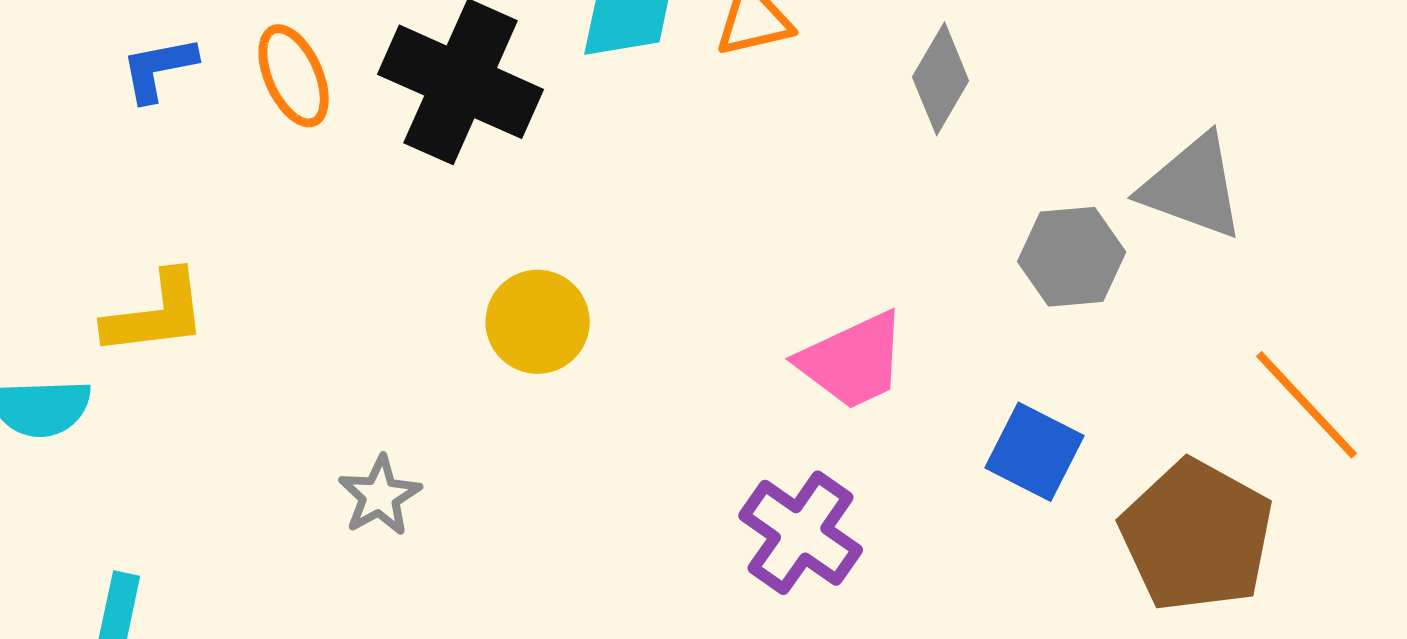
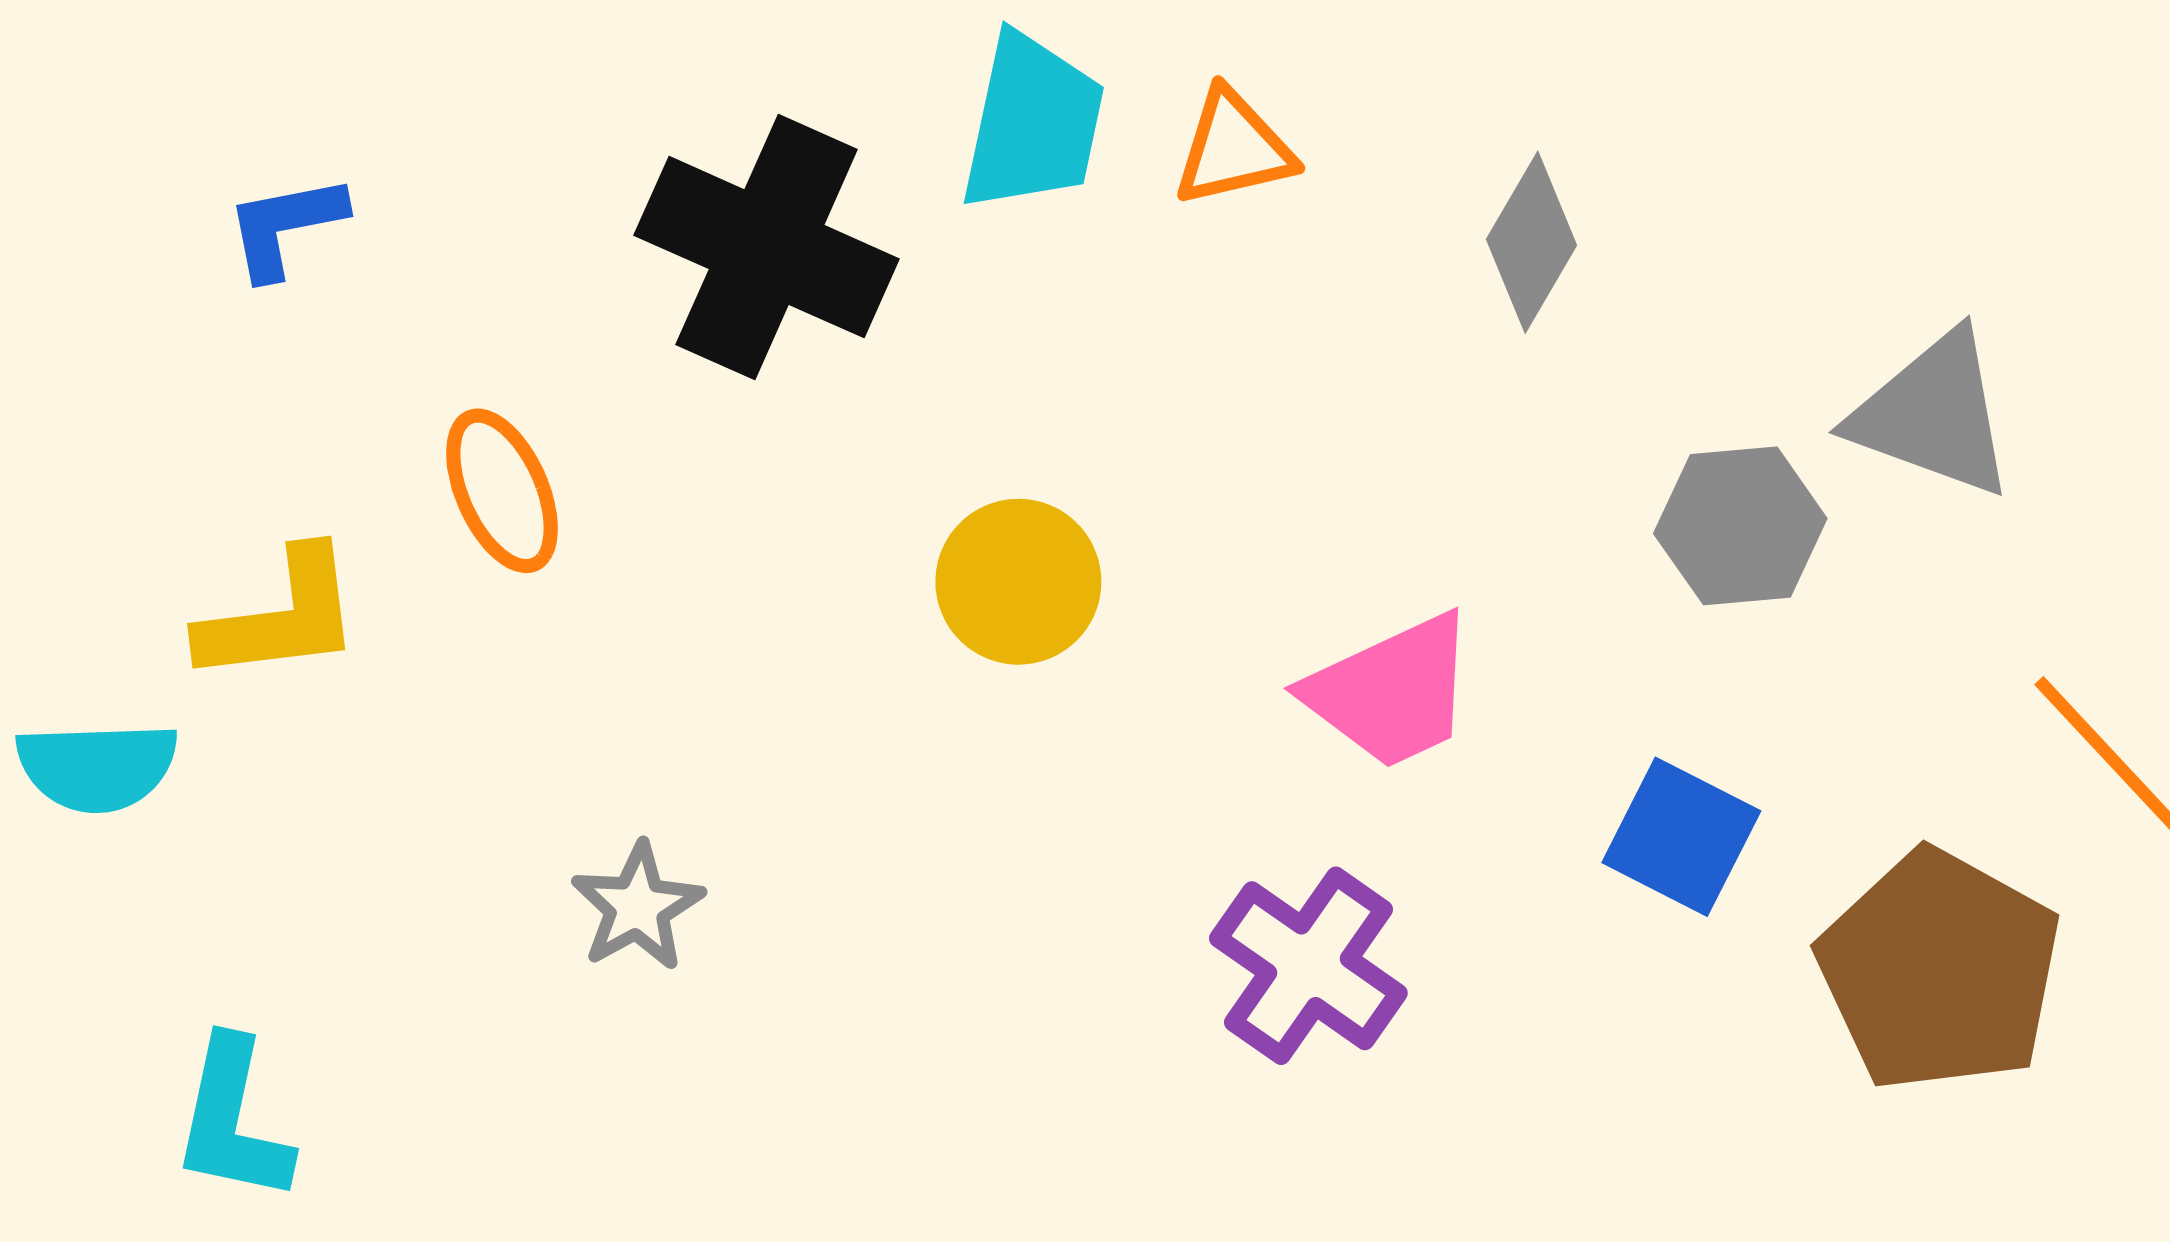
orange ellipse: (294, 76) -> (502, 491), moved
yellow circle: (538, 322) -> (1018, 582), moved

